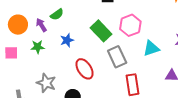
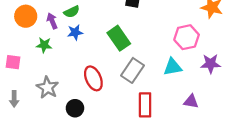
pink hexagon: (130, 25) -> (187, 37), moved
blue star: (67, 40) -> (75, 32), moved
pink square: (11, 53) -> (13, 62), moved
gray rectangle: (117, 57) -> (132, 70), turned 50

